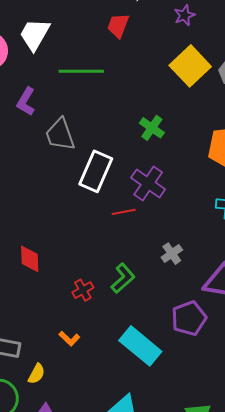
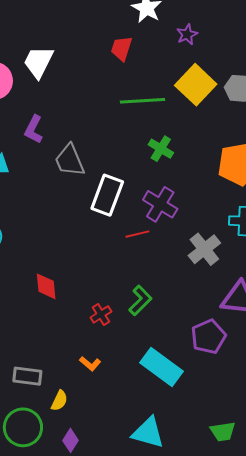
green line: (81, 71) -> (142, 101), moved
gray cross: (172, 254) -> (204, 249), moved, size x1.5

